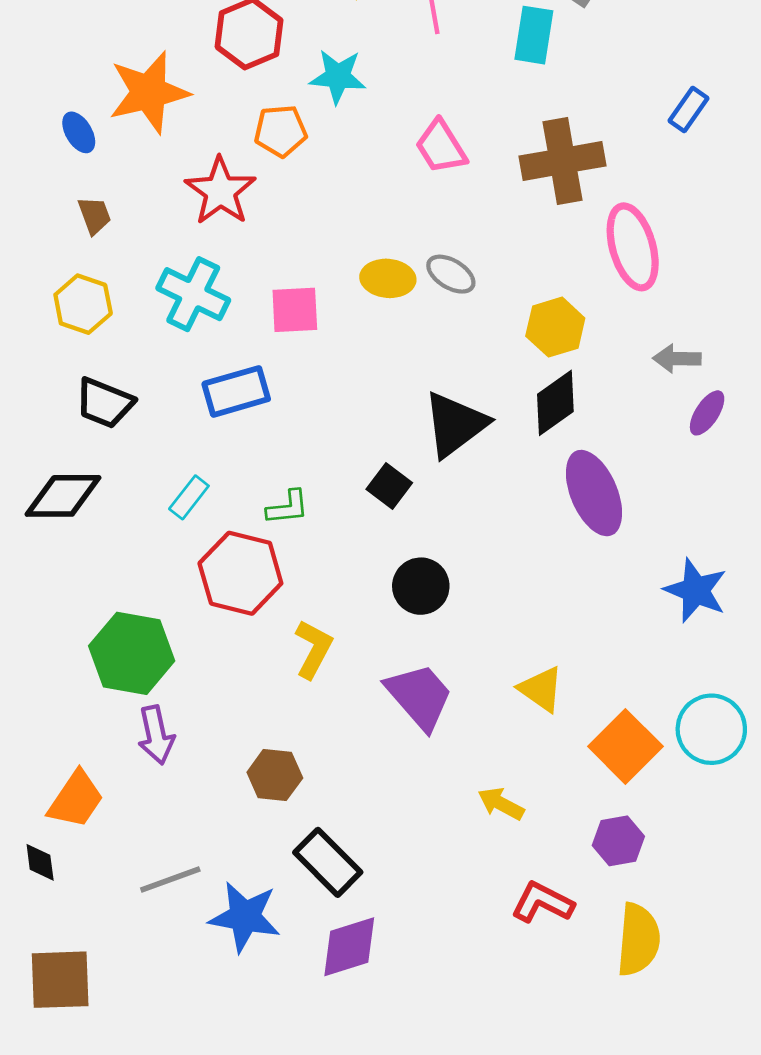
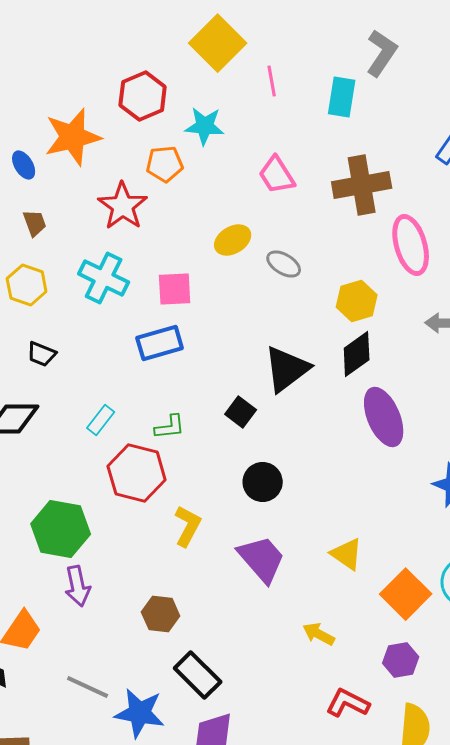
yellow ellipse: (388, 278) -> (233, 240), moved, turned -36
blue rectangle: (236, 391) -> (160, 343), moved
black trapezoid: (104, 403) -> (42, 354), size x0.7
gray line: (170, 880) -> (88, 687), turned 45

